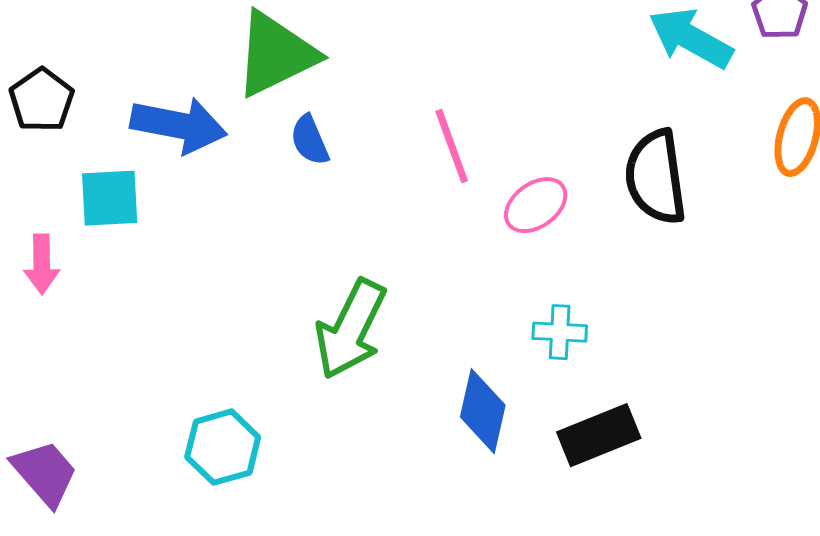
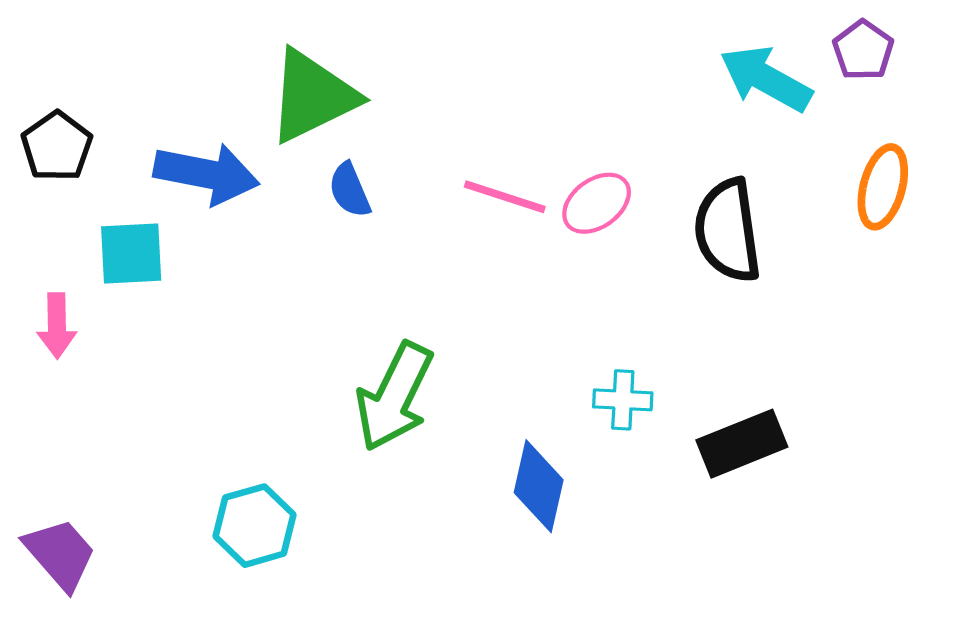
pink line: (452, 146) -> (505, 197), turned -52
pink ellipse: (536, 205) -> (597, 203), moved
black rectangle: (599, 435) -> (742, 444), moved

